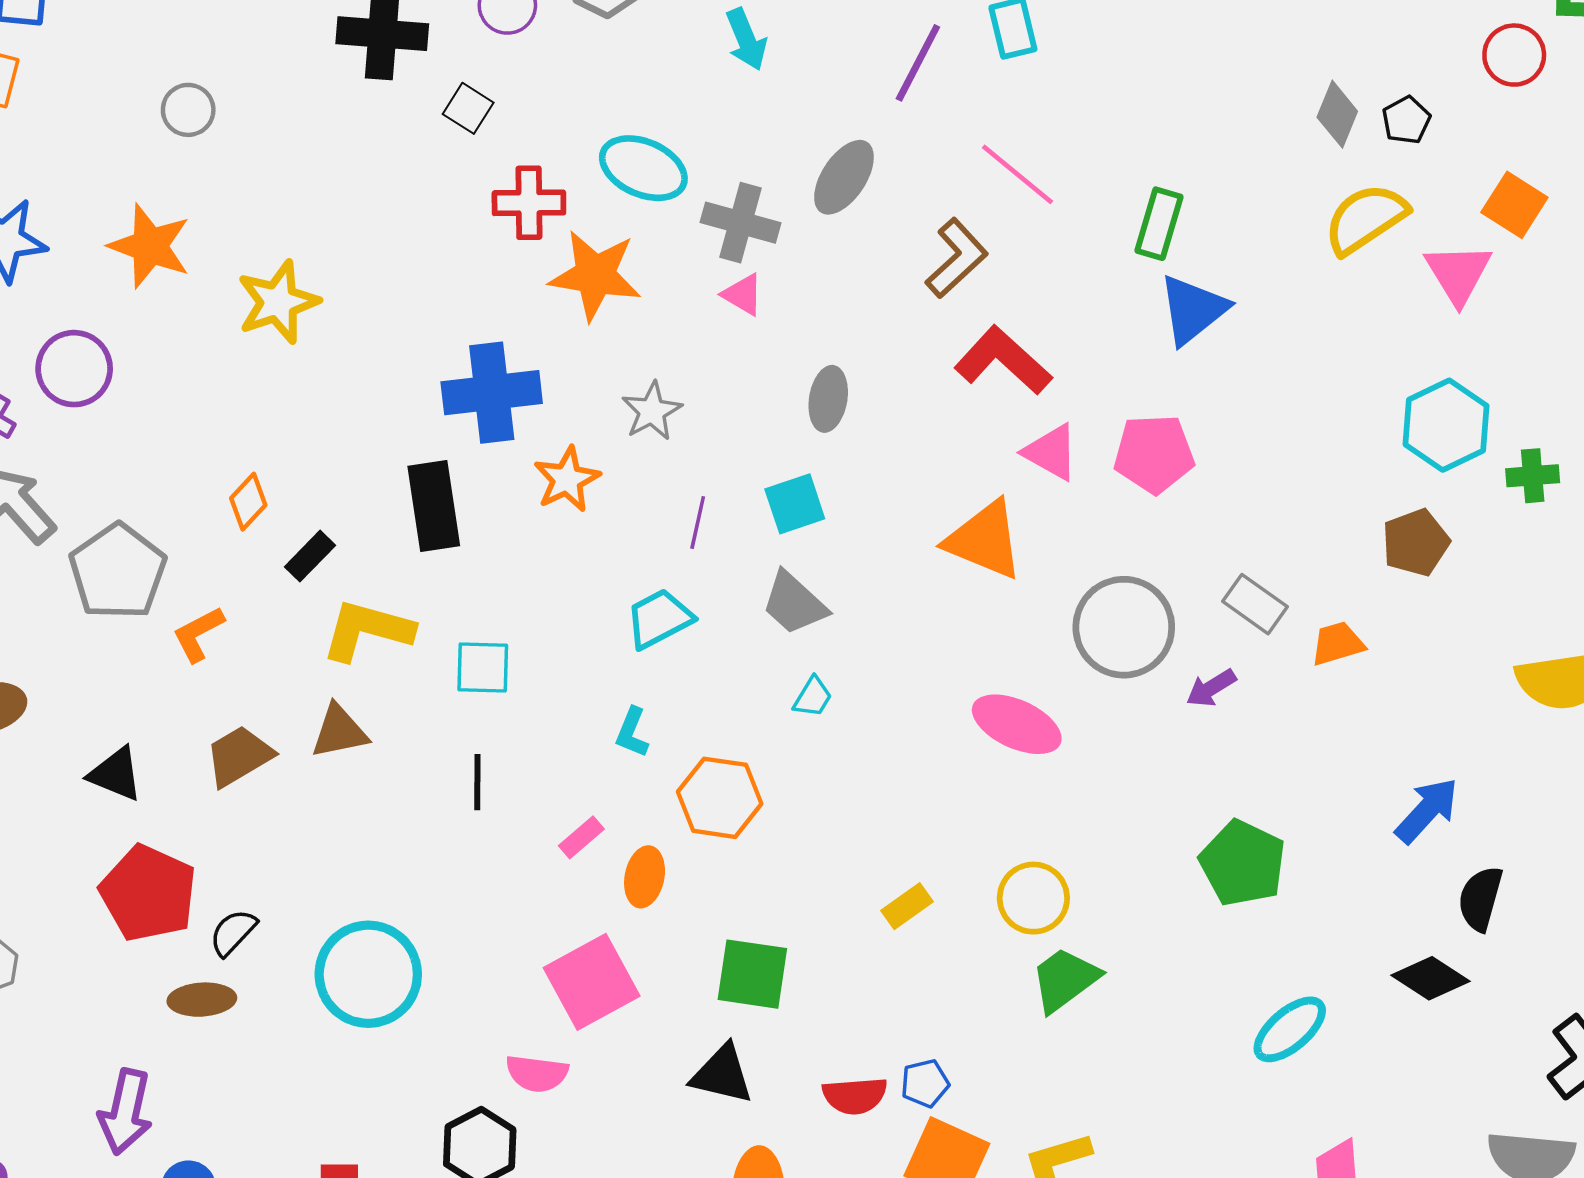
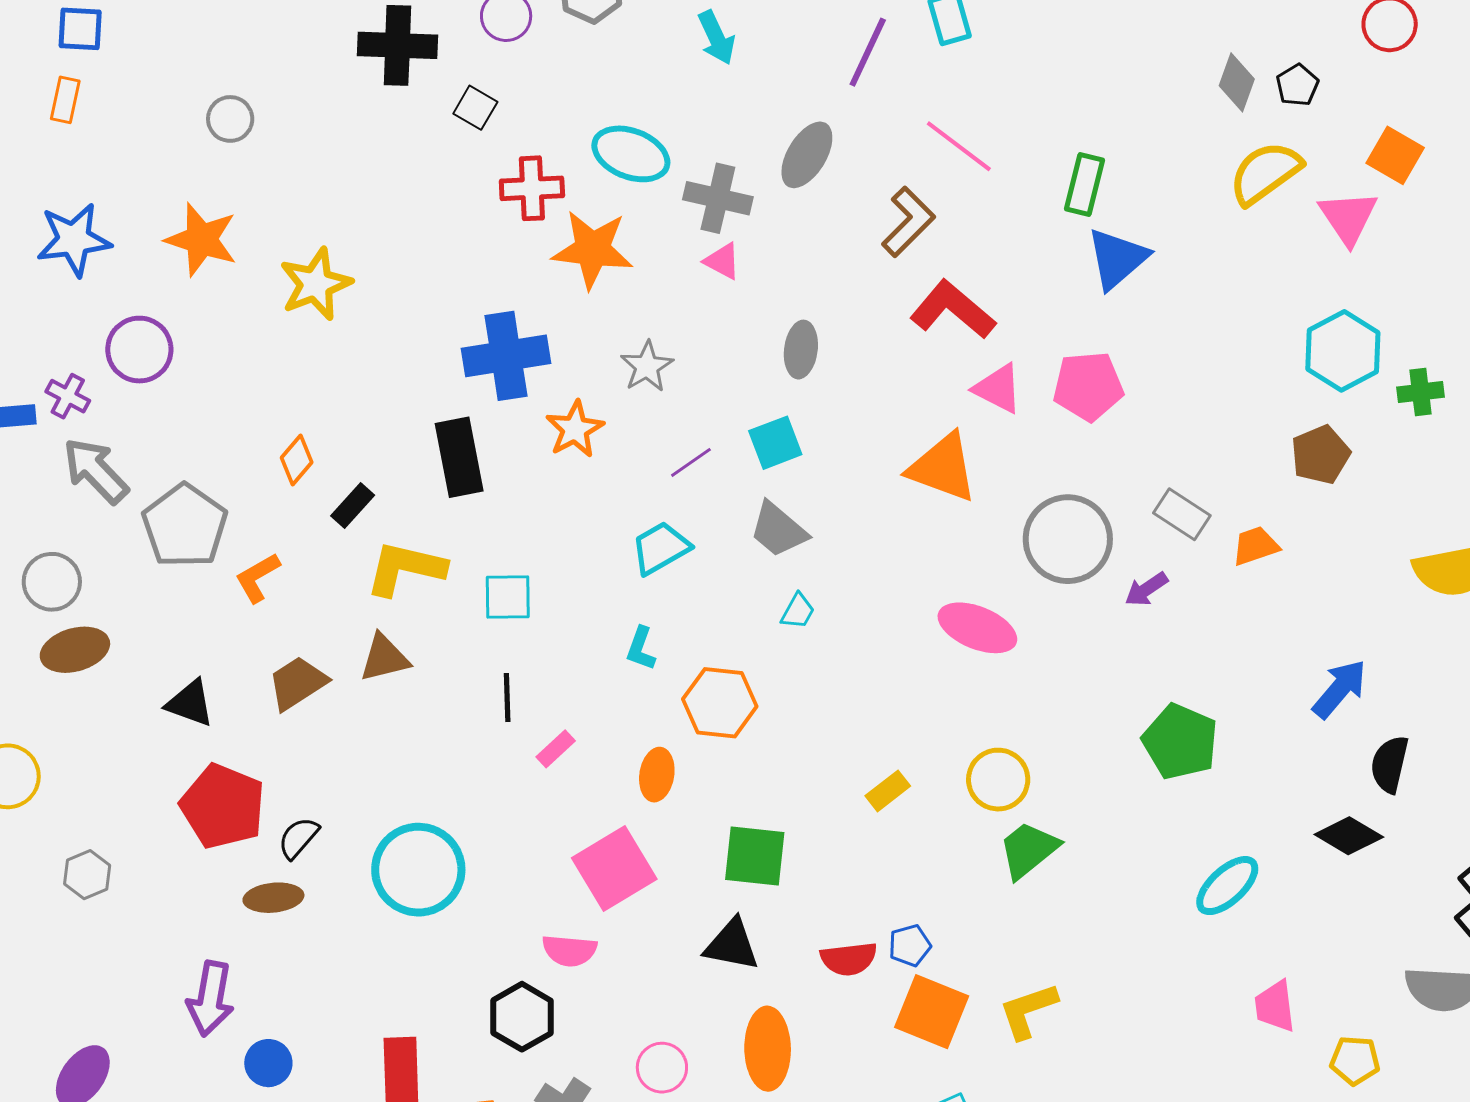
purple line: (698, 523) -> (691, 462), turned 45
pink rectangle: (581, 837) -> (556, 749), moved

